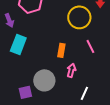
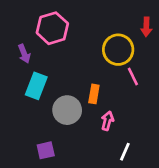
pink line: (90, 46) -> (133, 77), moved
gray circle: (44, 80) -> (67, 110), moved

